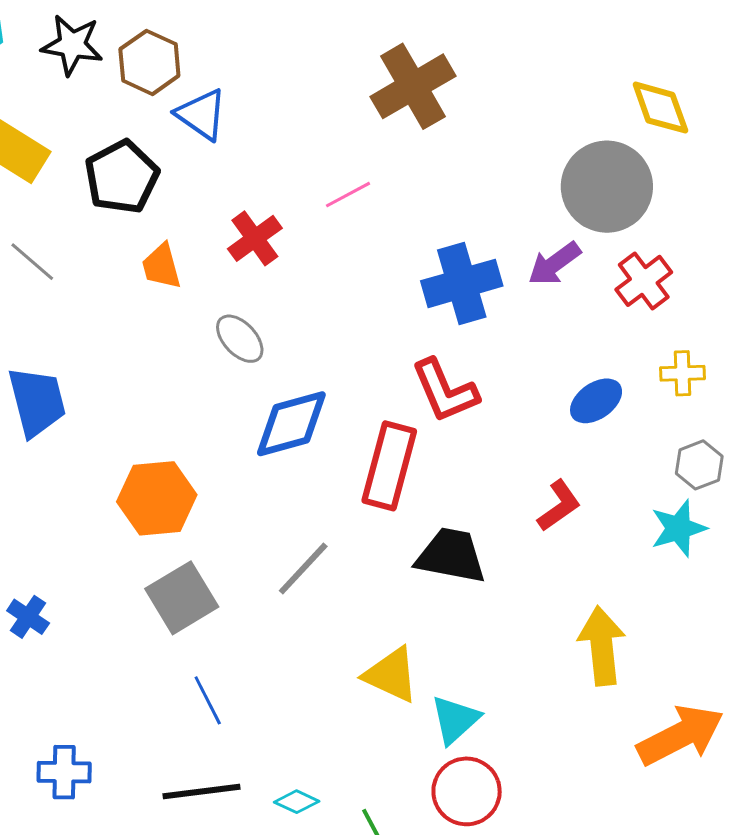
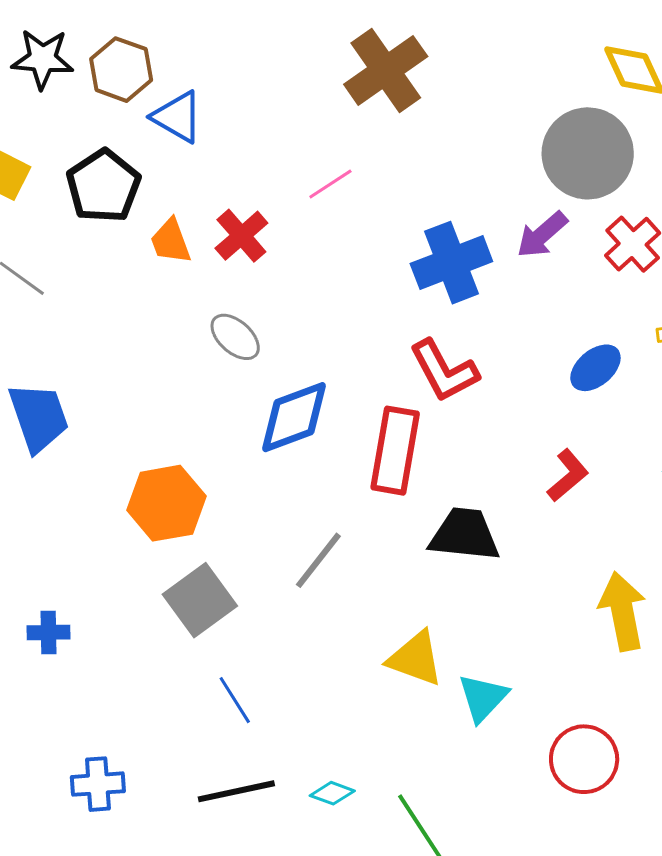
orange trapezoid: (161, 266) -> (171, 241), moved
blue cross: (28, 617) -> (49, 632), turned -30
red circle: (467, 791) -> (584, 759), moved

